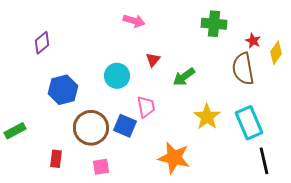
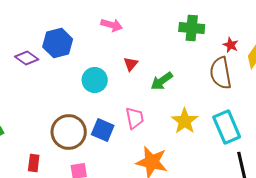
purple diamond: (42, 43) -> (27, 58), moved, turned 75
blue hexagon: (63, 90) -> (58, 43), moved
pink trapezoid: (146, 107) -> (135, 118), moved

